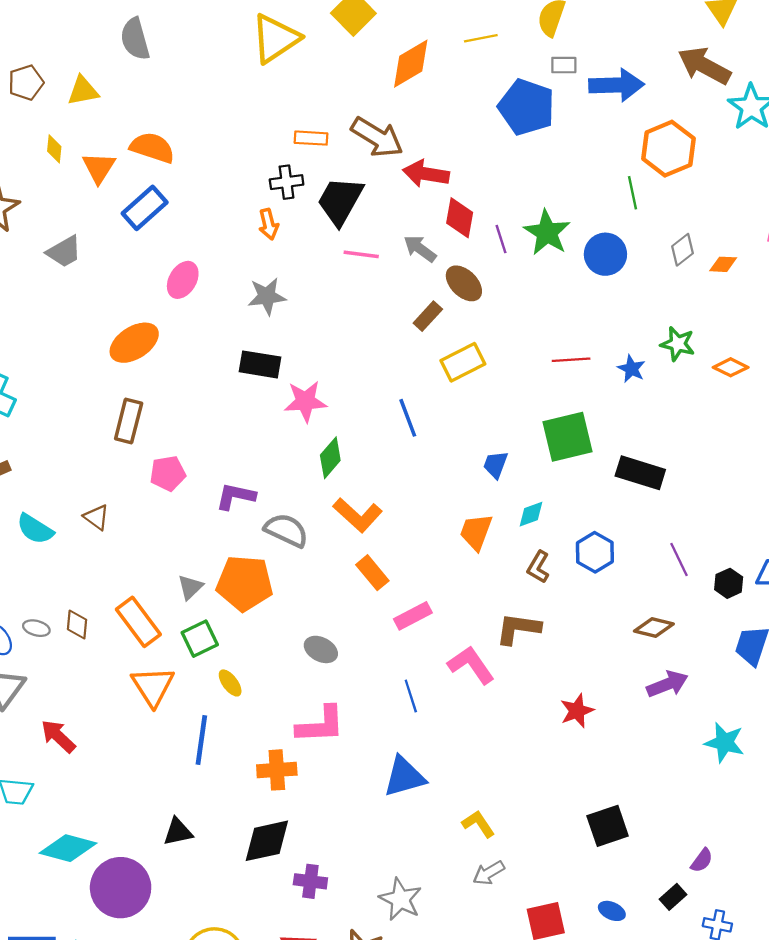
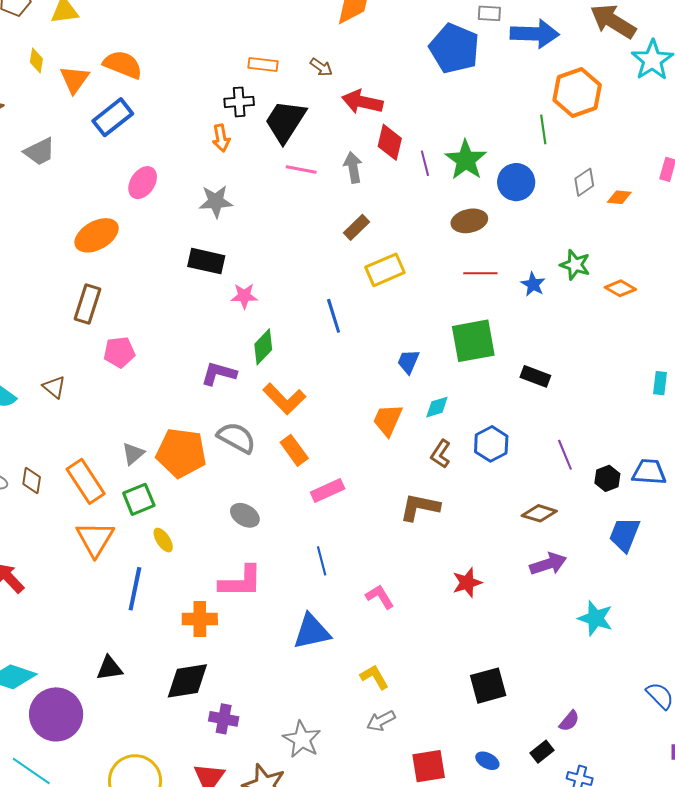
brown arrow: (377, 137) -> (321, 67), size x0.5
gray arrow: (420, 249) -> (353, 167), turned 40
brown ellipse: (464, 283) -> (469, 221), moved, turned -60
pink star: (305, 401) -> (244, 296), size x0.7
black rectangle: (640, 473) -> (535, 376), size x0.7
purple L-shape: (236, 496) -> (219, 374), moved
gray semicircle: (286, 530) -> (236, 438), moved
pink L-shape: (471, 665) -> (380, 597), moved, size x0.7

